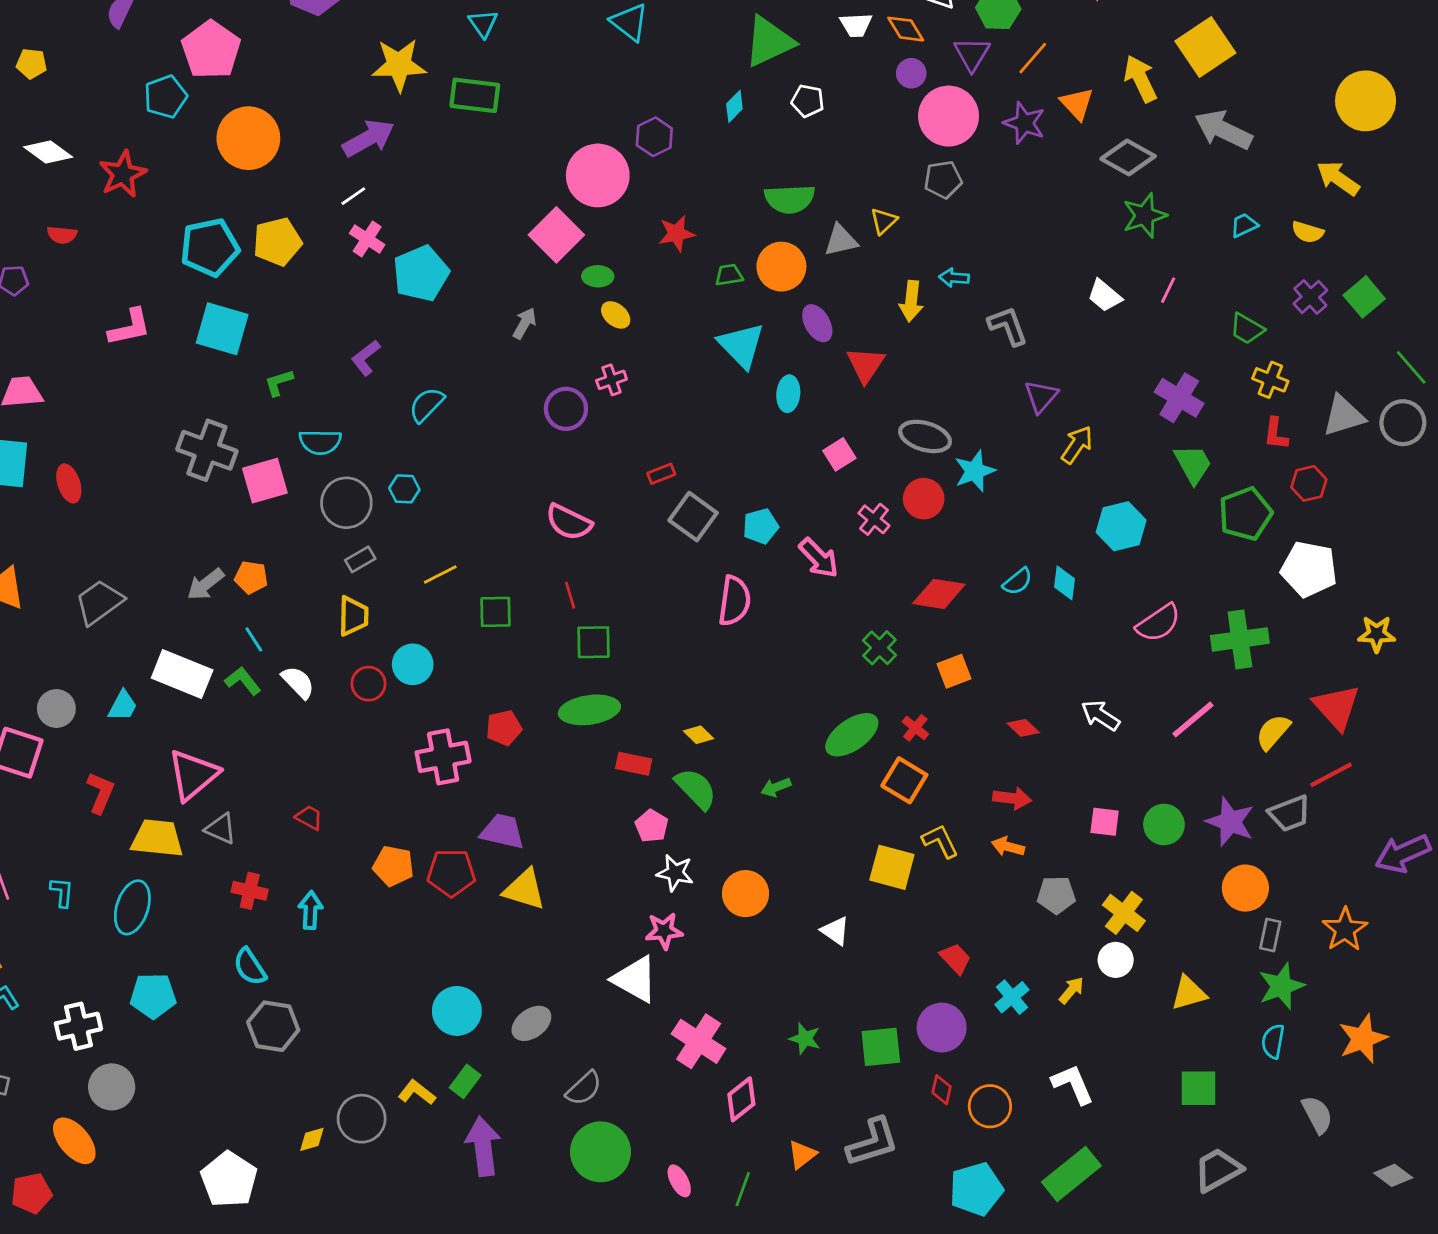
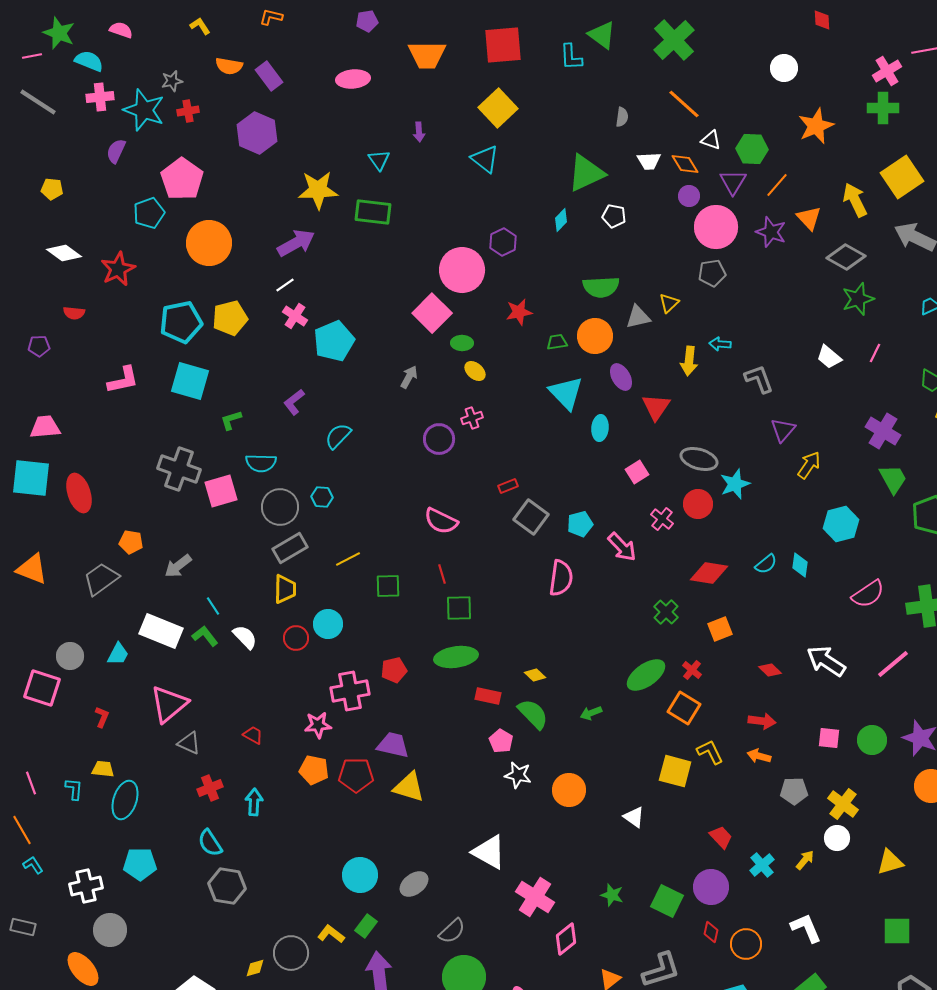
red ellipse: (69, 483) -> (79, 493), size x1.4
gray rectangle: (360, 559) -> (290, 548), size x1.6
orange pentagon: (251, 577) -> (131, 542), moved
white arrow: (1100, 715) -> (826, 661), size x1.4
red L-shape: (101, 793) -> (102, 717), size x0.7
yellow trapezoid: (157, 838) -> (103, 769), moved, size x0.6
red cross: (250, 891) -> (210, 788), turned -35
pink star: (664, 931) -> (318, 725), moved
green square: (881, 1047) -> (667, 901), turned 32

